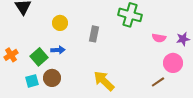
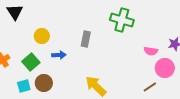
yellow circle: (60, 23) -> (42, 36), moved
pink semicircle: (159, 38) -> (151, 51), moved
blue arrow: (58, 50) -> (59, 55), moved

